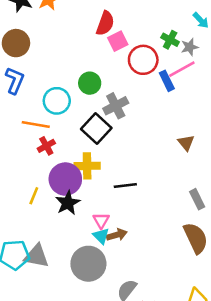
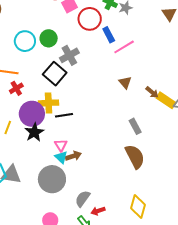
pink line: (182, 69) -> (124, 47), moved
cyan circle: (57, 101) -> (25, 41), moved
black line: (125, 186) -> (64, 115), moved

